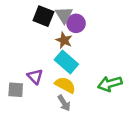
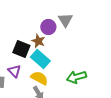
gray triangle: (64, 15) -> (65, 20), moved
black square: (43, 16) -> (21, 49), moved

